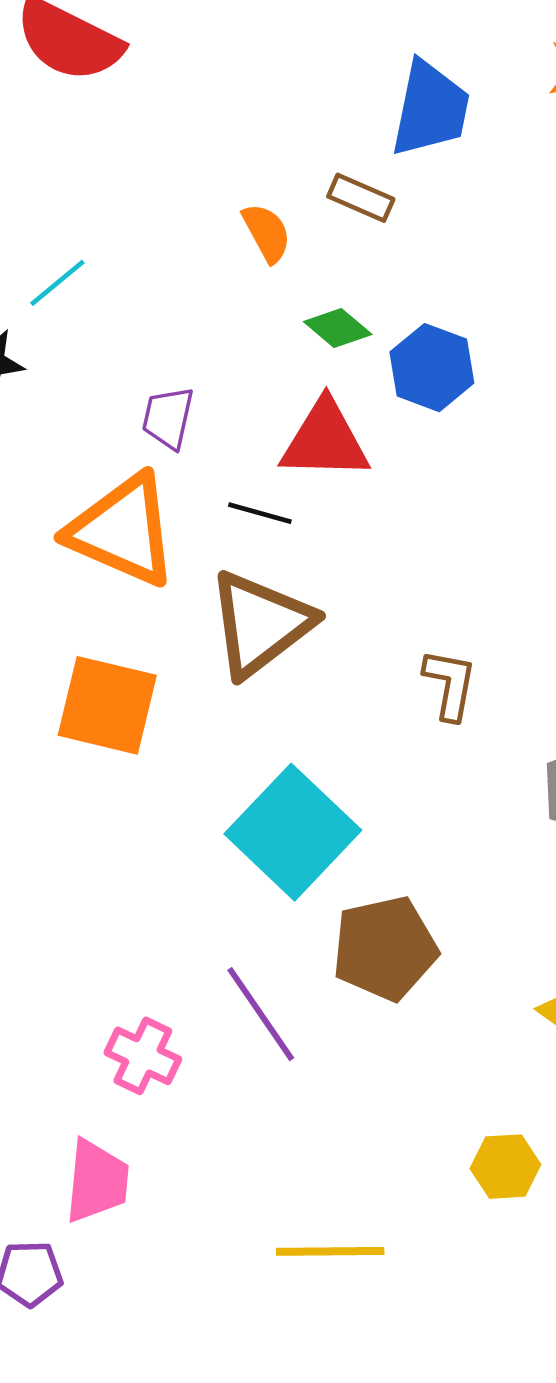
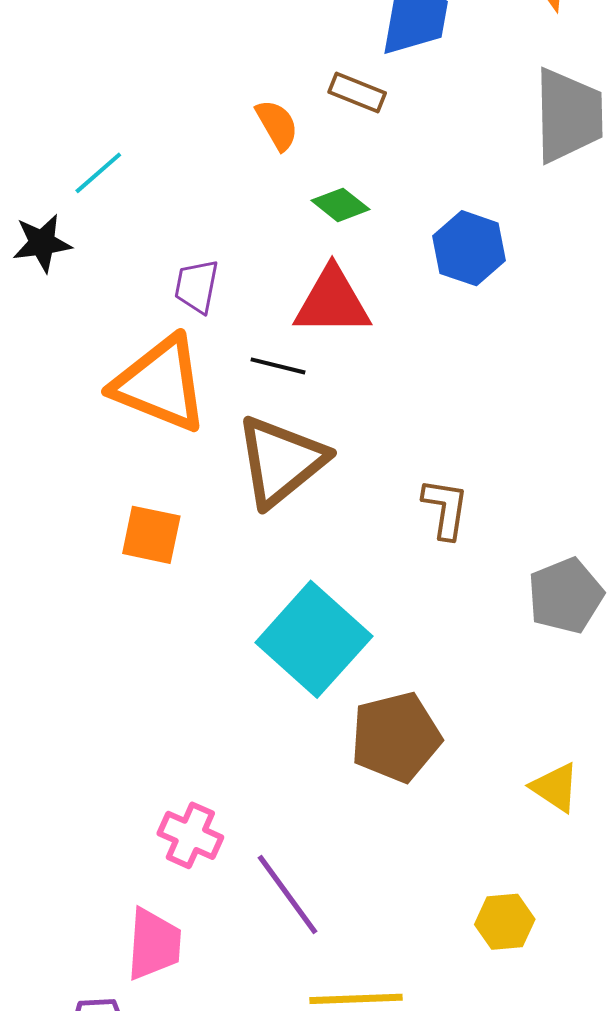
blue hexagon: (432, 368) -> (469, 248), moved
orange square: (107, 705) -> (151, 535), size x0.7
purple line: (261, 1014) -> (288, 895), moved

